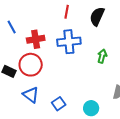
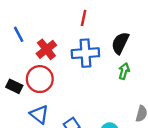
black semicircle: (97, 16) -> (120, 43), moved
red cross: (36, 39) -> (46, 49), turned -30

